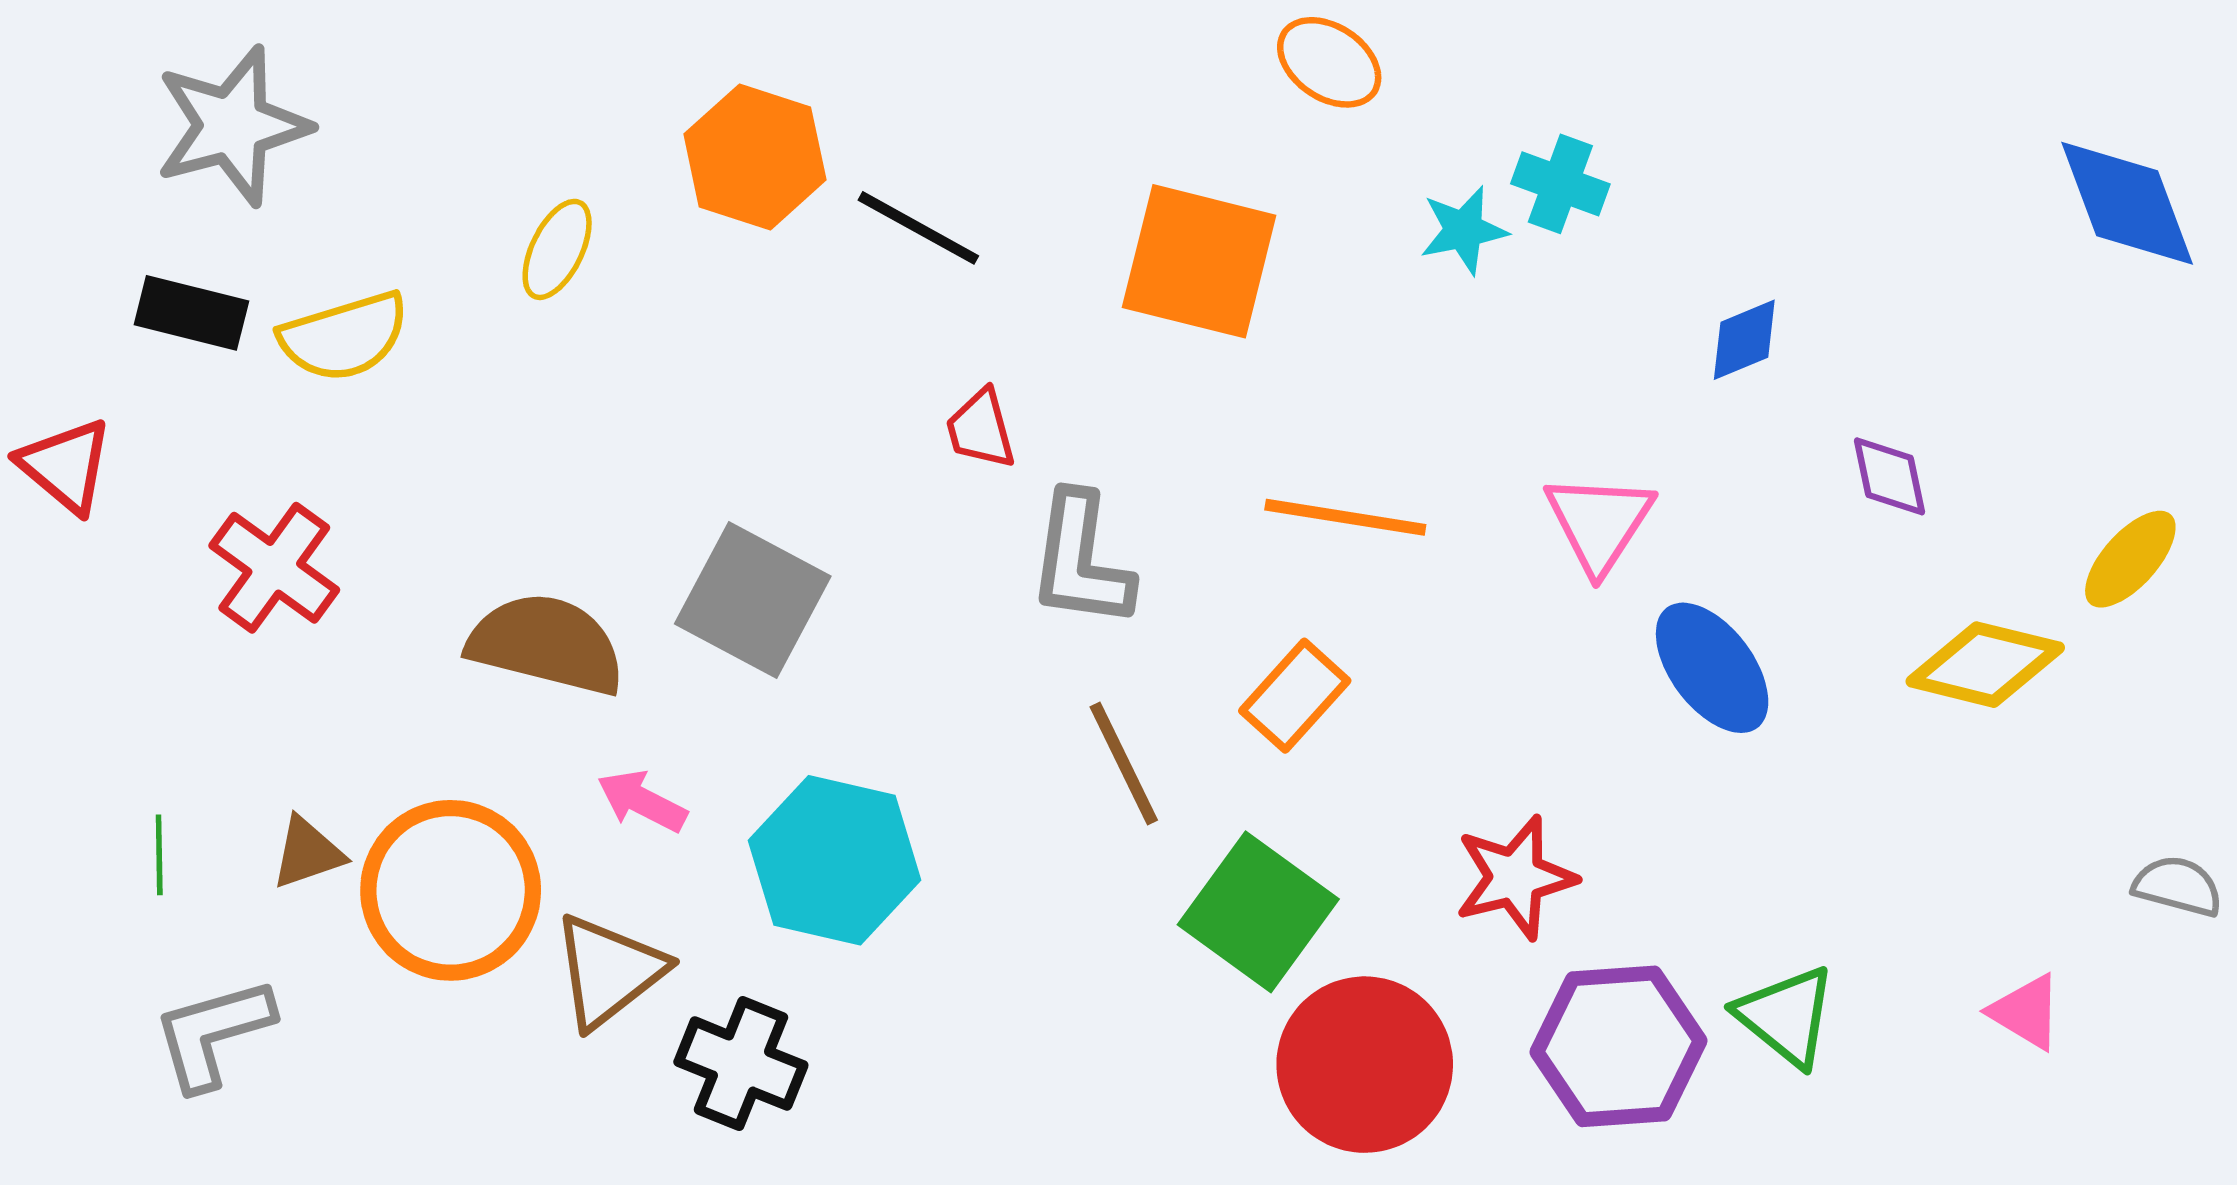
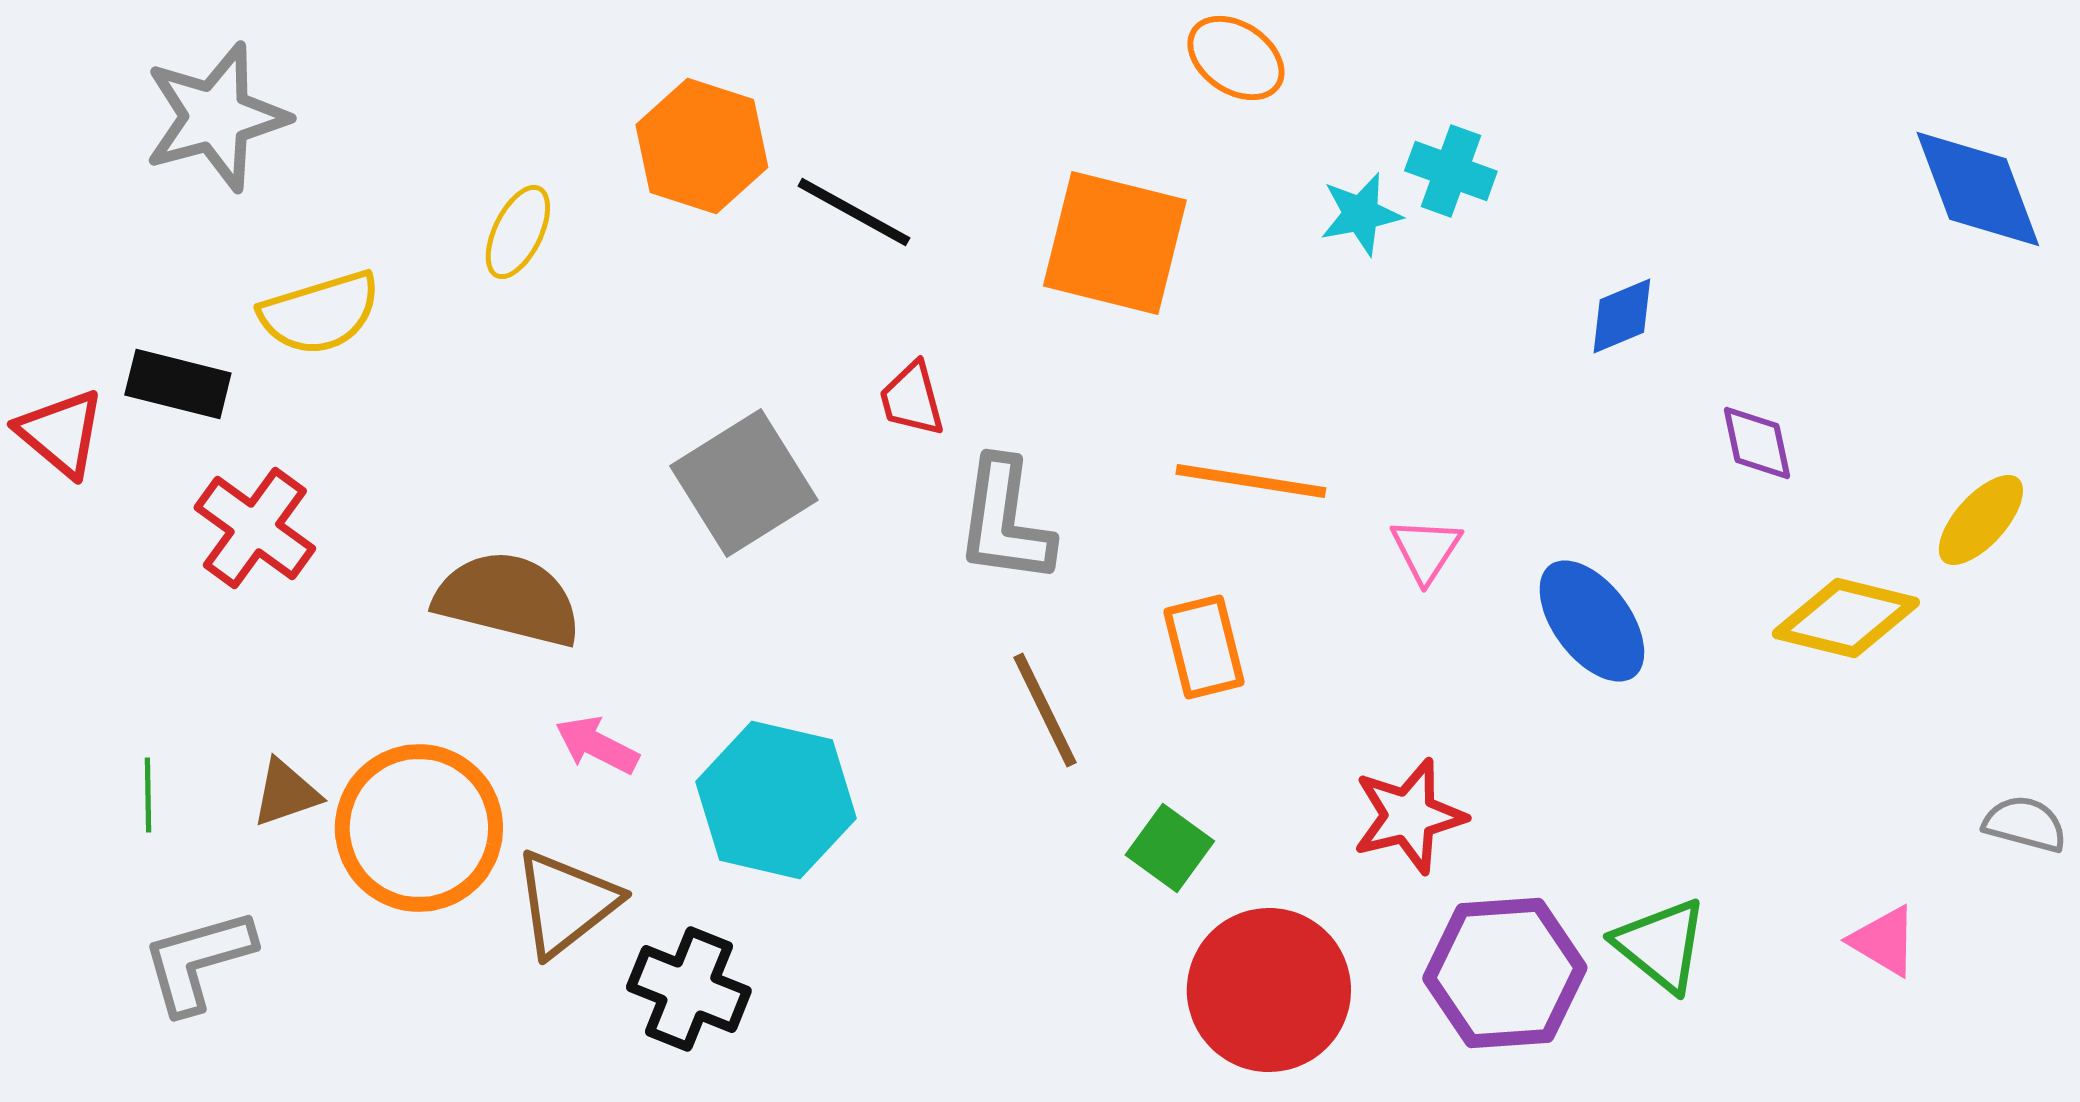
black rectangle: (191, 313) -> (178, 384), moved
pink triangle: (1599, 523) -> (1426, 550), moved, size x0.7
gray square: (753, 600) -> (744, 483), moved, turned 30
orange rectangle: (1295, 696) -> (1204, 647), turned -56
green square: (1258, 912) -> (1170, 848), size x0.6

